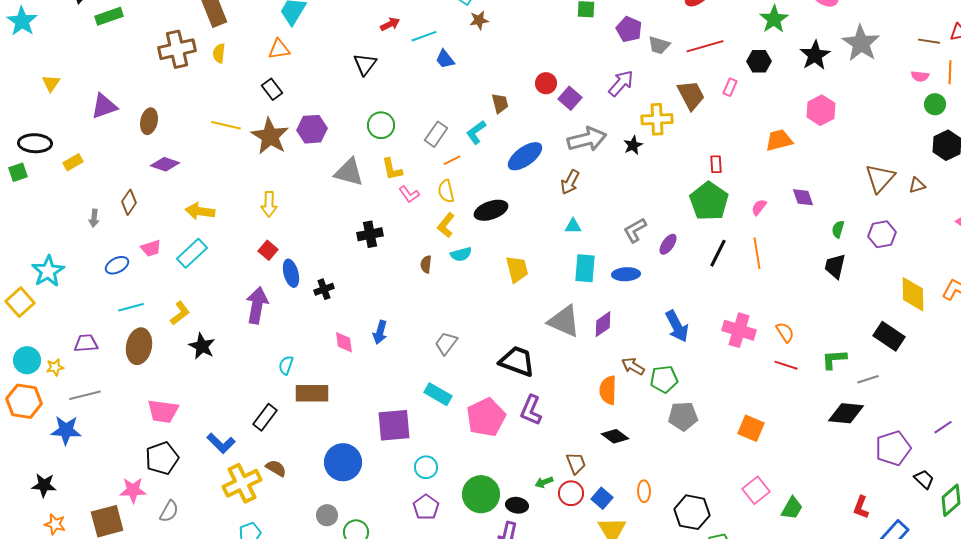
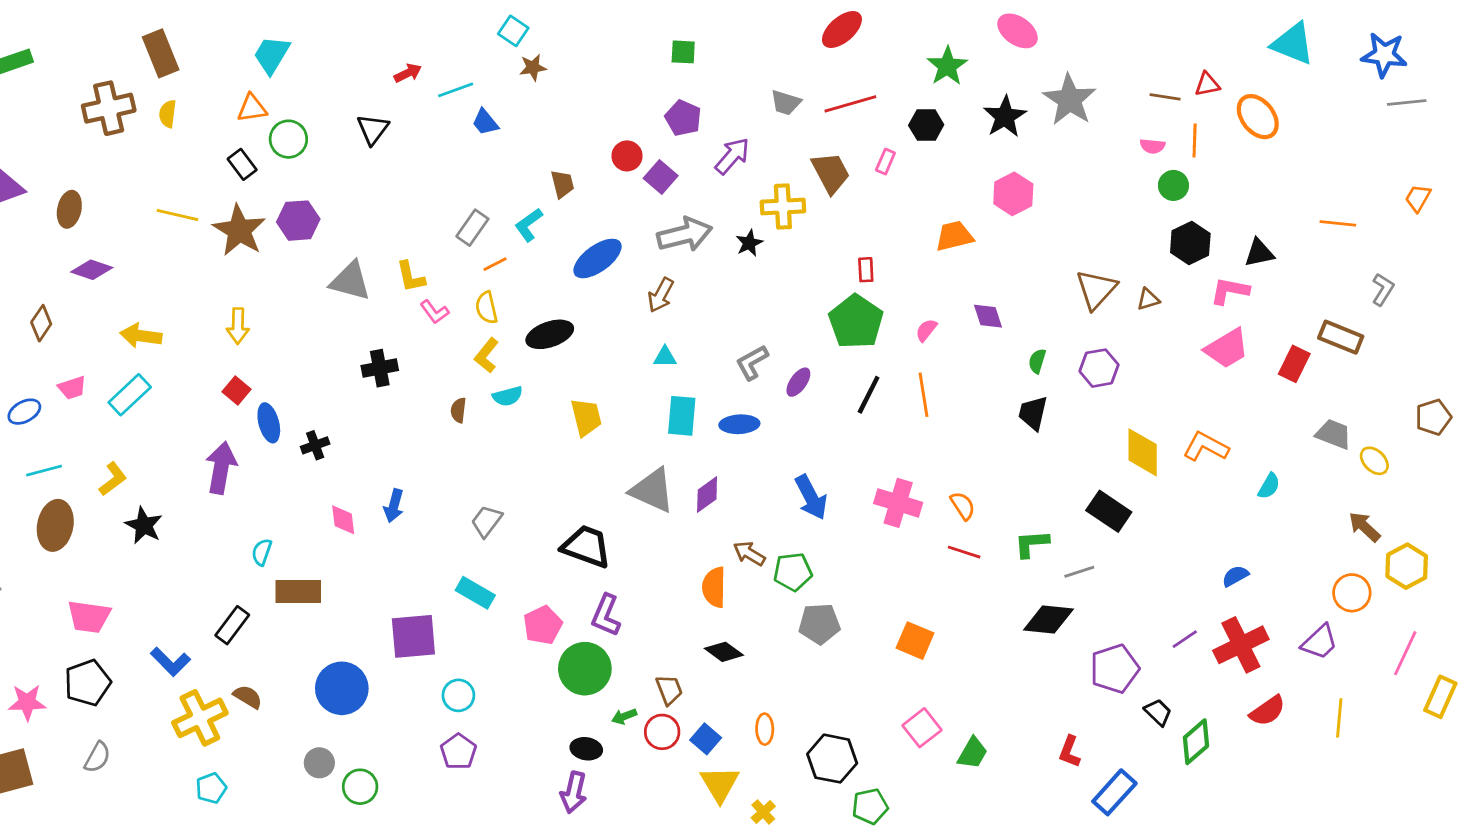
purple pentagon: (629, 29) -> (683, 118), moved
green circle: (381, 125) -> (288, 139), moved
pink pentagon: (486, 417) -> (543, 625), size x0.7
pink star: (133, 490) -> (27, 702), moved
green circle: (481, 494) -> (585, 669), moved

